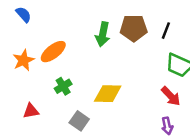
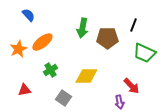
blue semicircle: (24, 14) -> (28, 15), moved
brown pentagon: (134, 28) -> (107, 38), moved
red arrow: (171, 96) -> (131, 86), moved
purple arrow: (167, 126) -> (119, 102), moved

